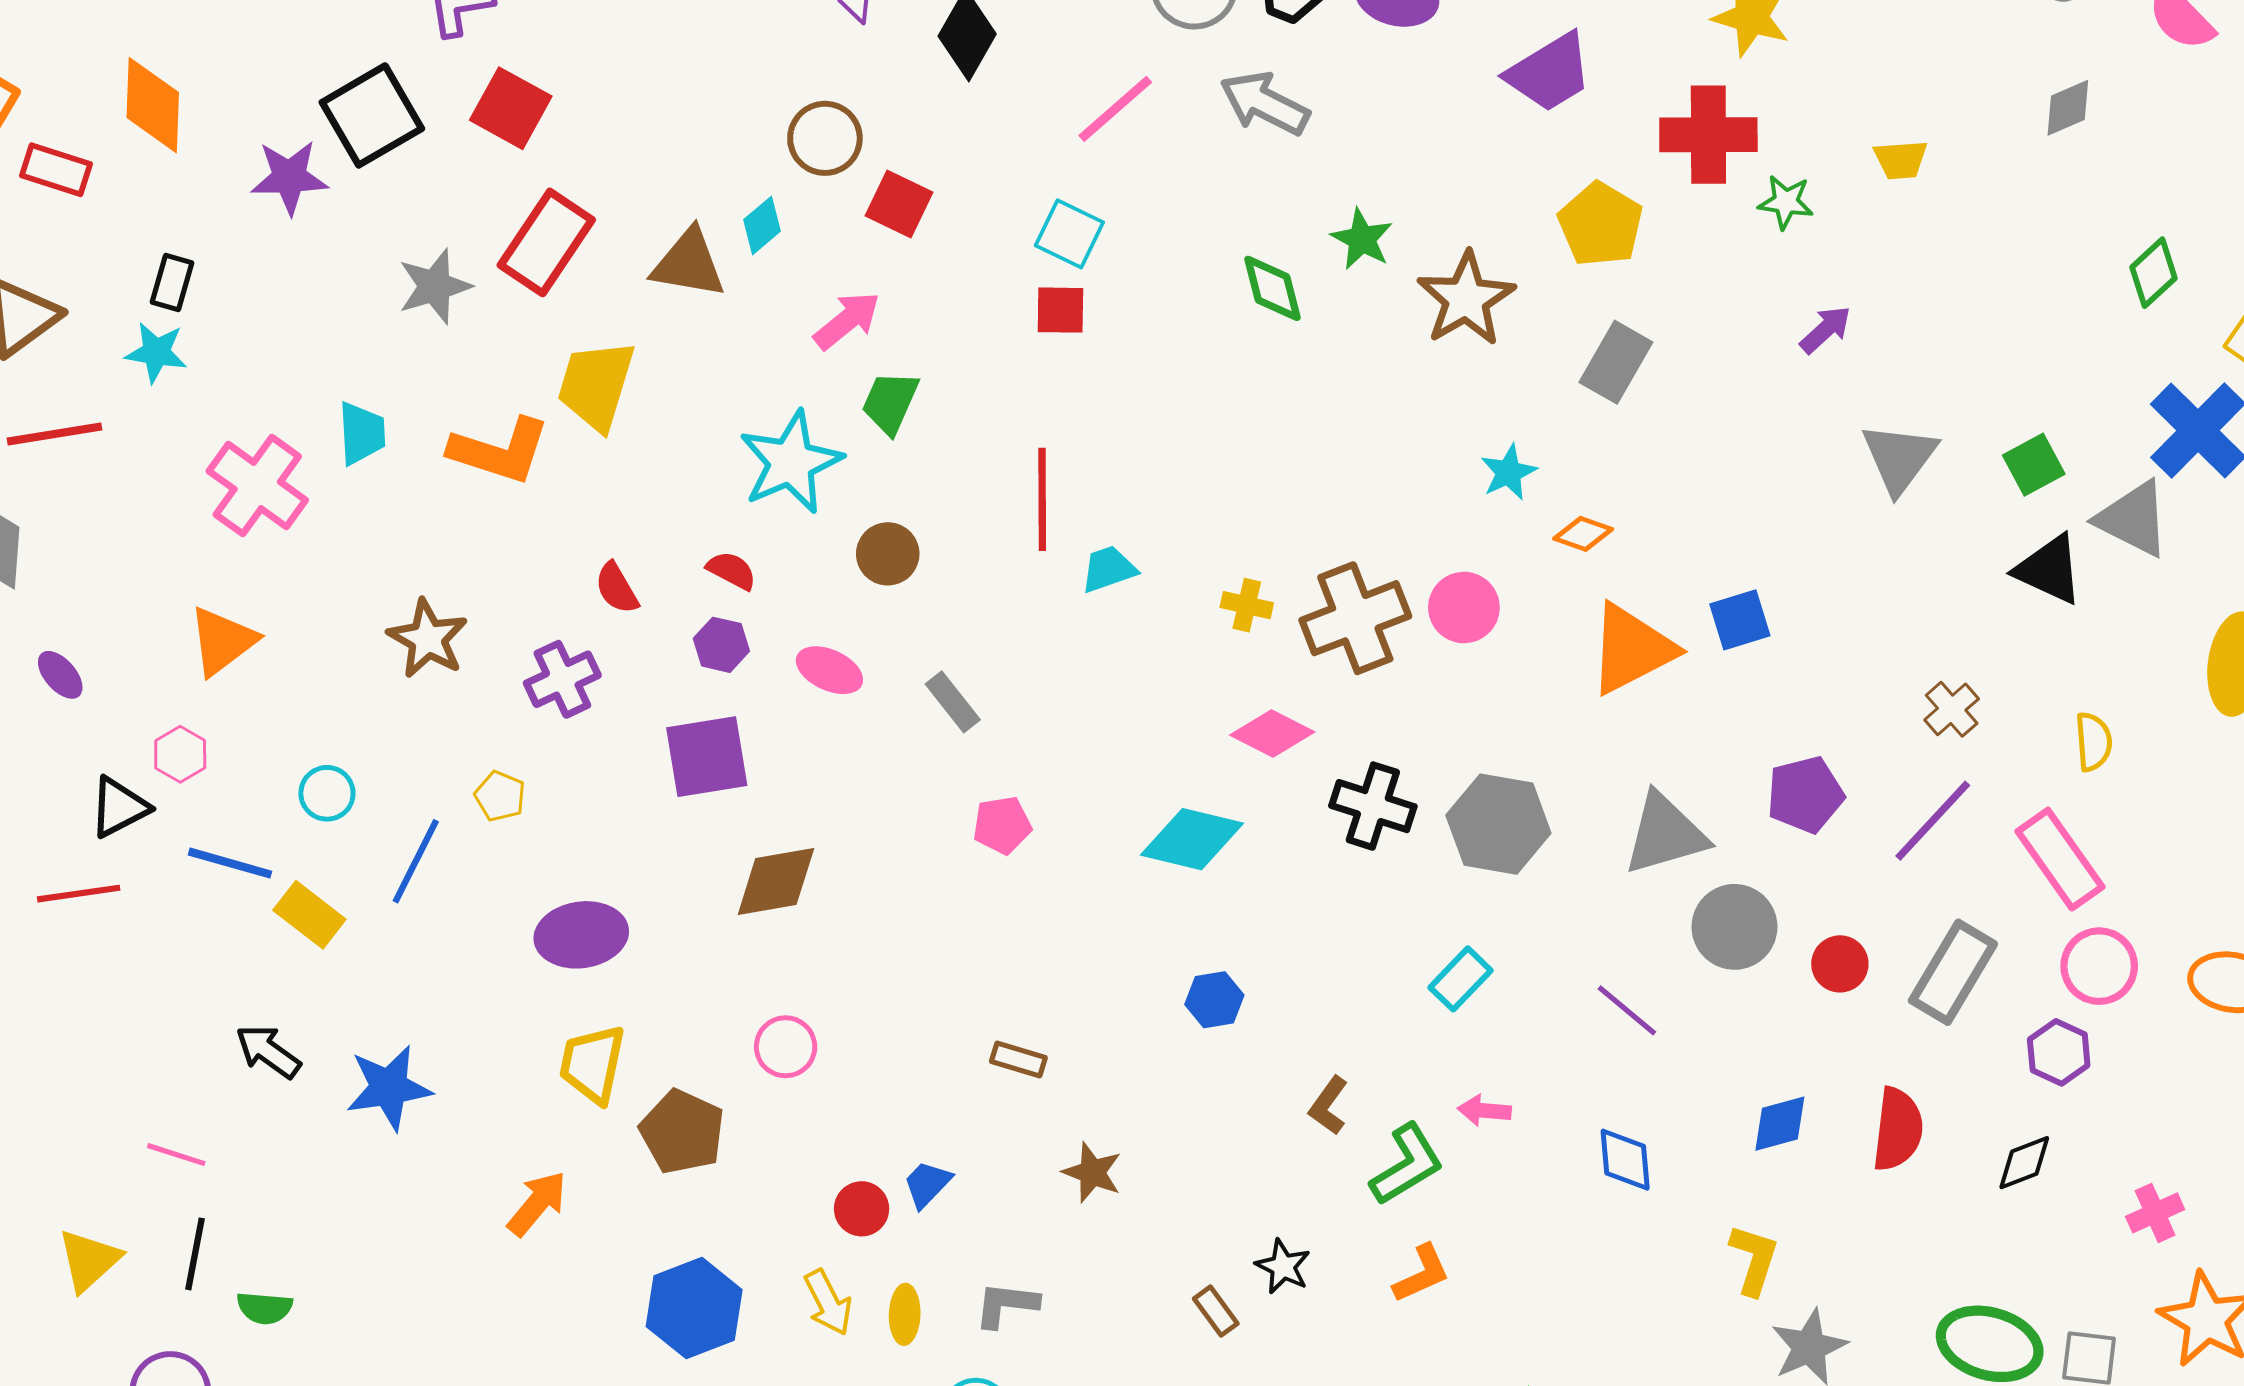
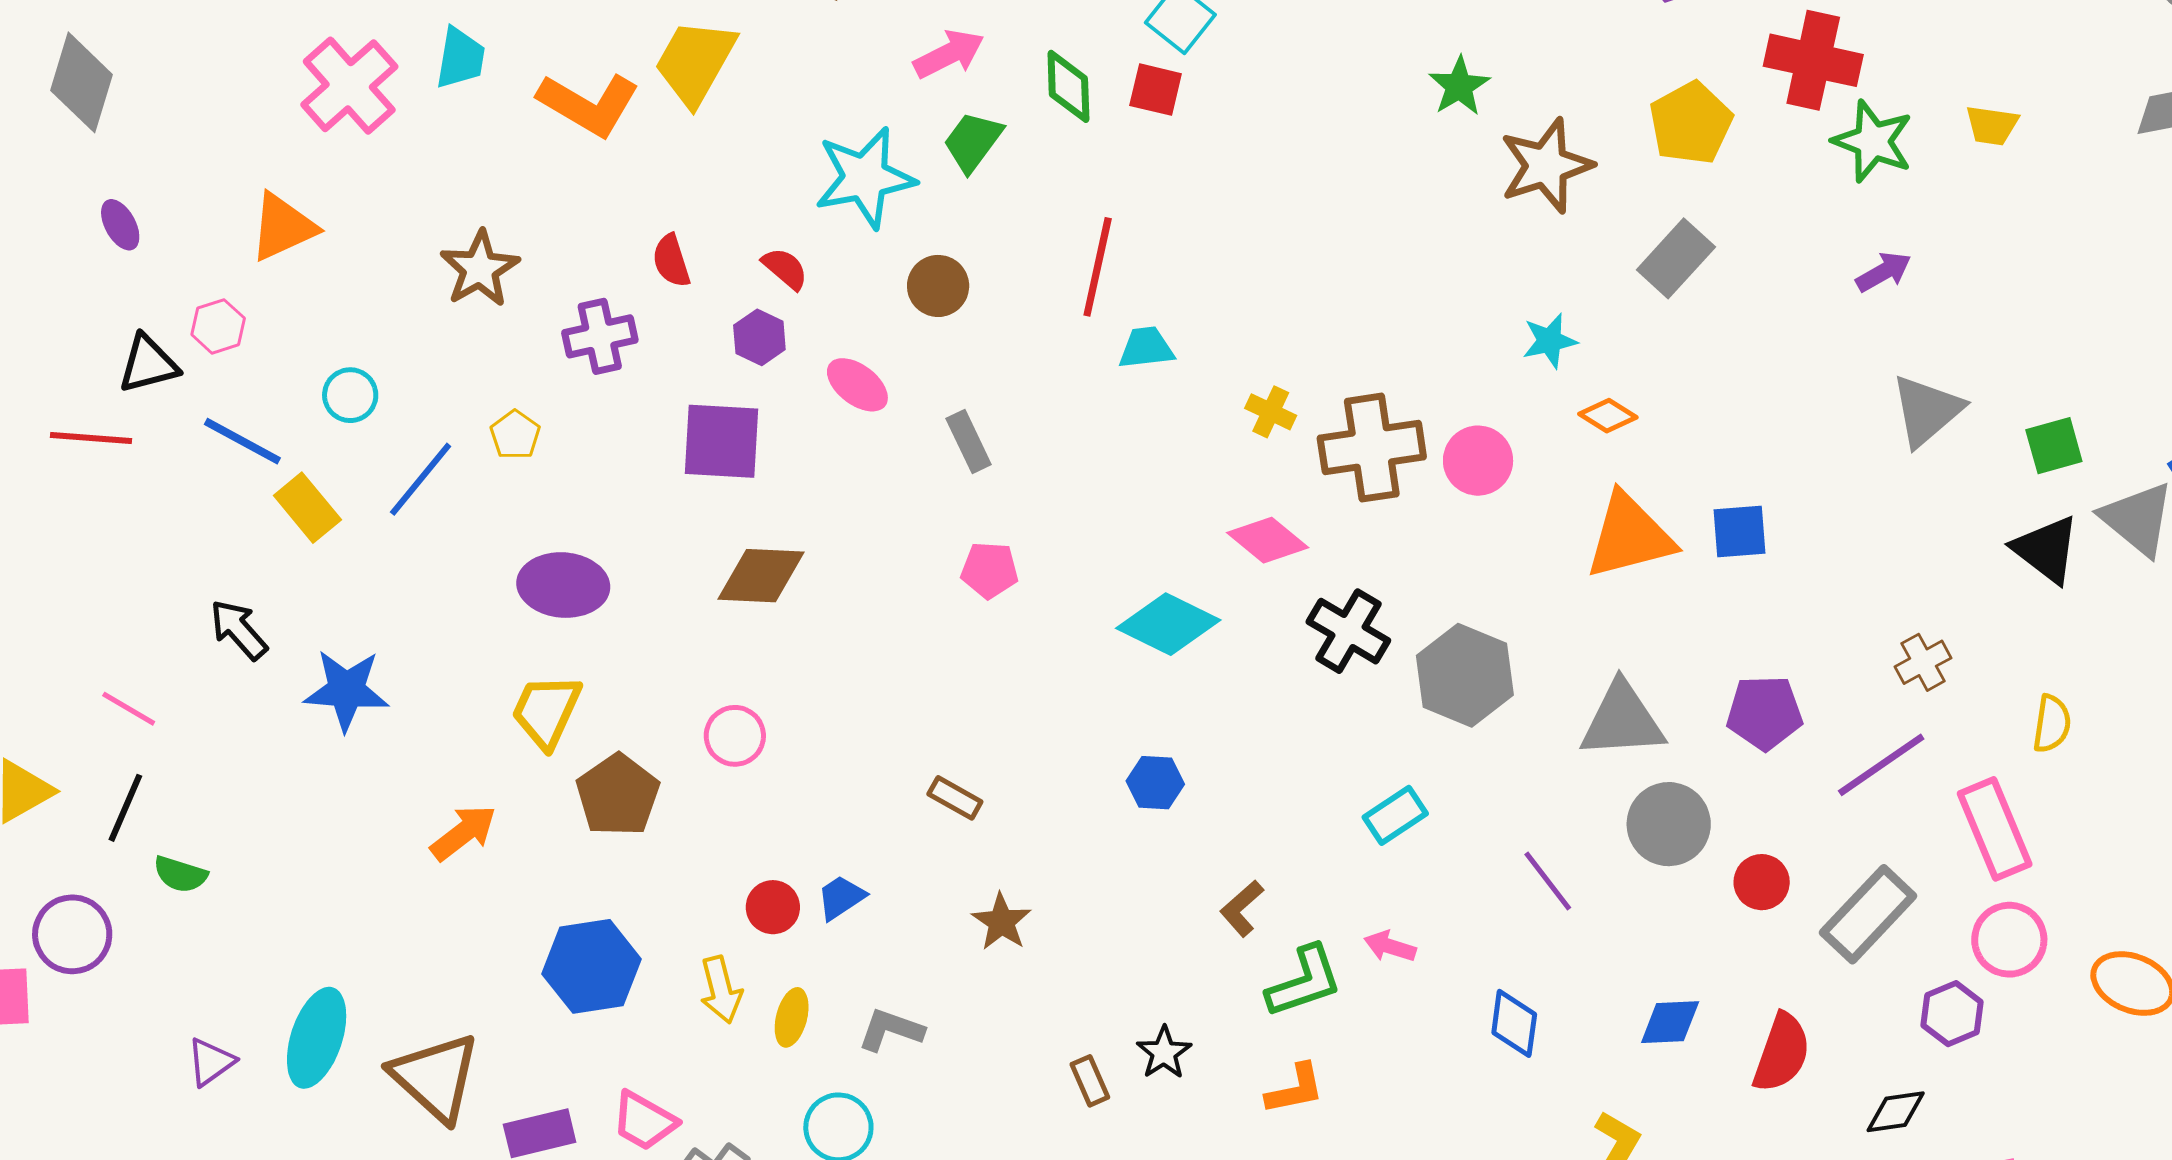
green star: (1786, 202) -> (1873, 141), size x1.5
green diamond: (1273, 288) -> (1068, 86), moved

